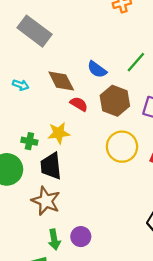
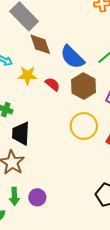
blue semicircle: (97, 69) -> (72, 57), size x1.5
brown diamond: (61, 81) -> (40, 44), moved
yellow star: (59, 133) -> (27, 75), moved

